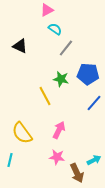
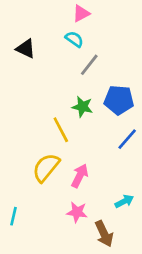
pink triangle: (47, 10) -> (81, 13), moved
black triangle: (20, 46) -> (26, 49), moved
yellow semicircle: (22, 133) -> (46, 168), moved, turned 75
cyan arrow: (94, 160) -> (124, 201), moved

